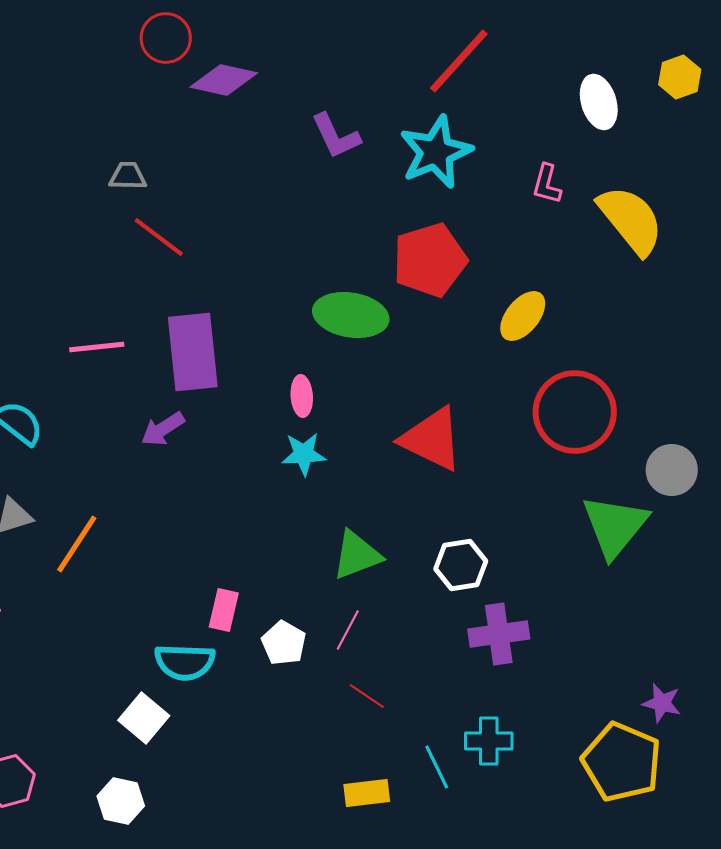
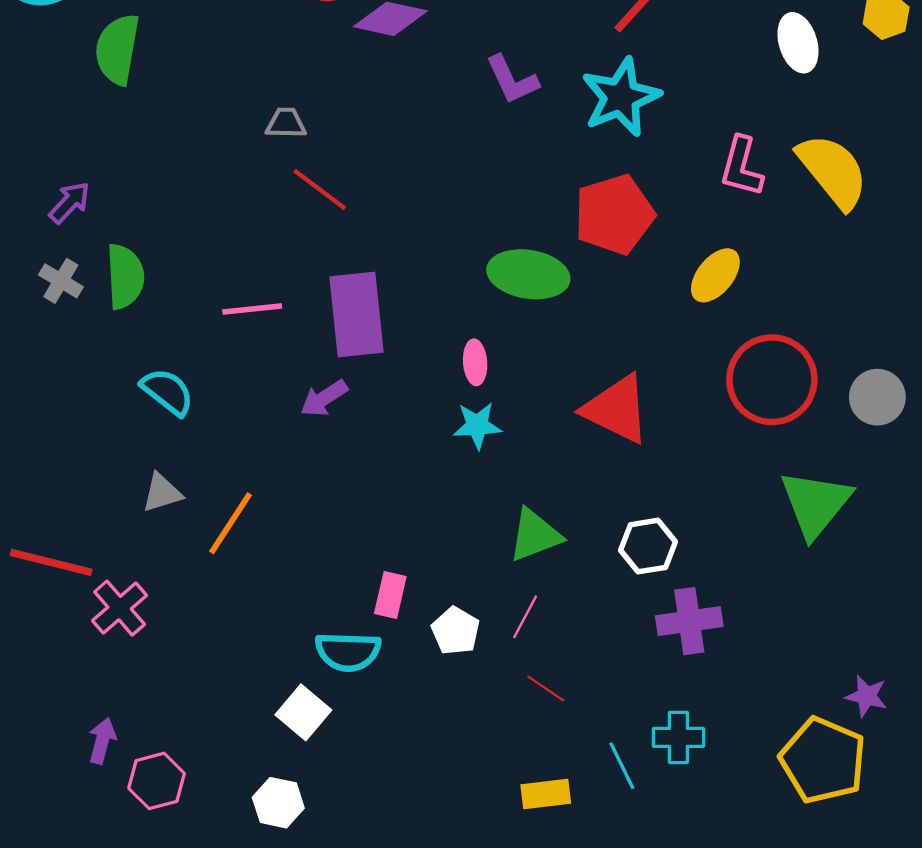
pink L-shape: (547, 184) -> (741, 167), moved, size x1.4
gray circle: (672, 470) -> (877, 397), moved

